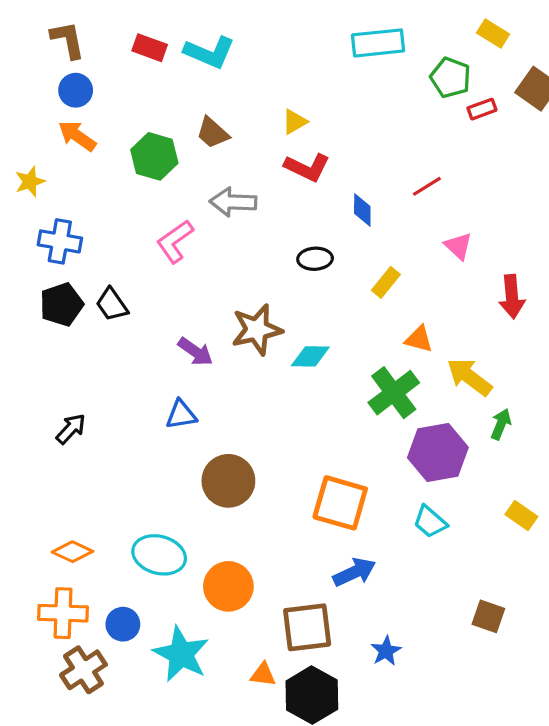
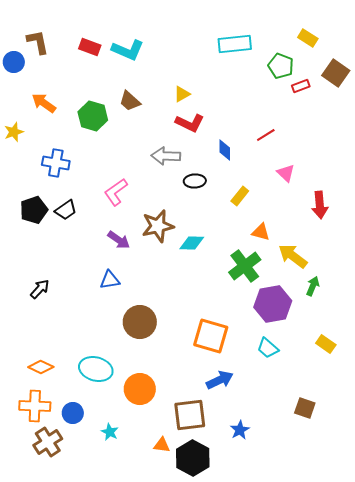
blue circle: (76, 90) -> (14, 62), moved
gray arrow: (233, 202) -> (166, 156), moved
blue cross: (60, 241) -> (56, 163), moved
pink L-shape: (175, 241) -> (116, 192), moved
black trapezoid: (112, 304) -> (66, 210), turned -90
cyan star: (181, 654) -> (110, 432), size x0.5

